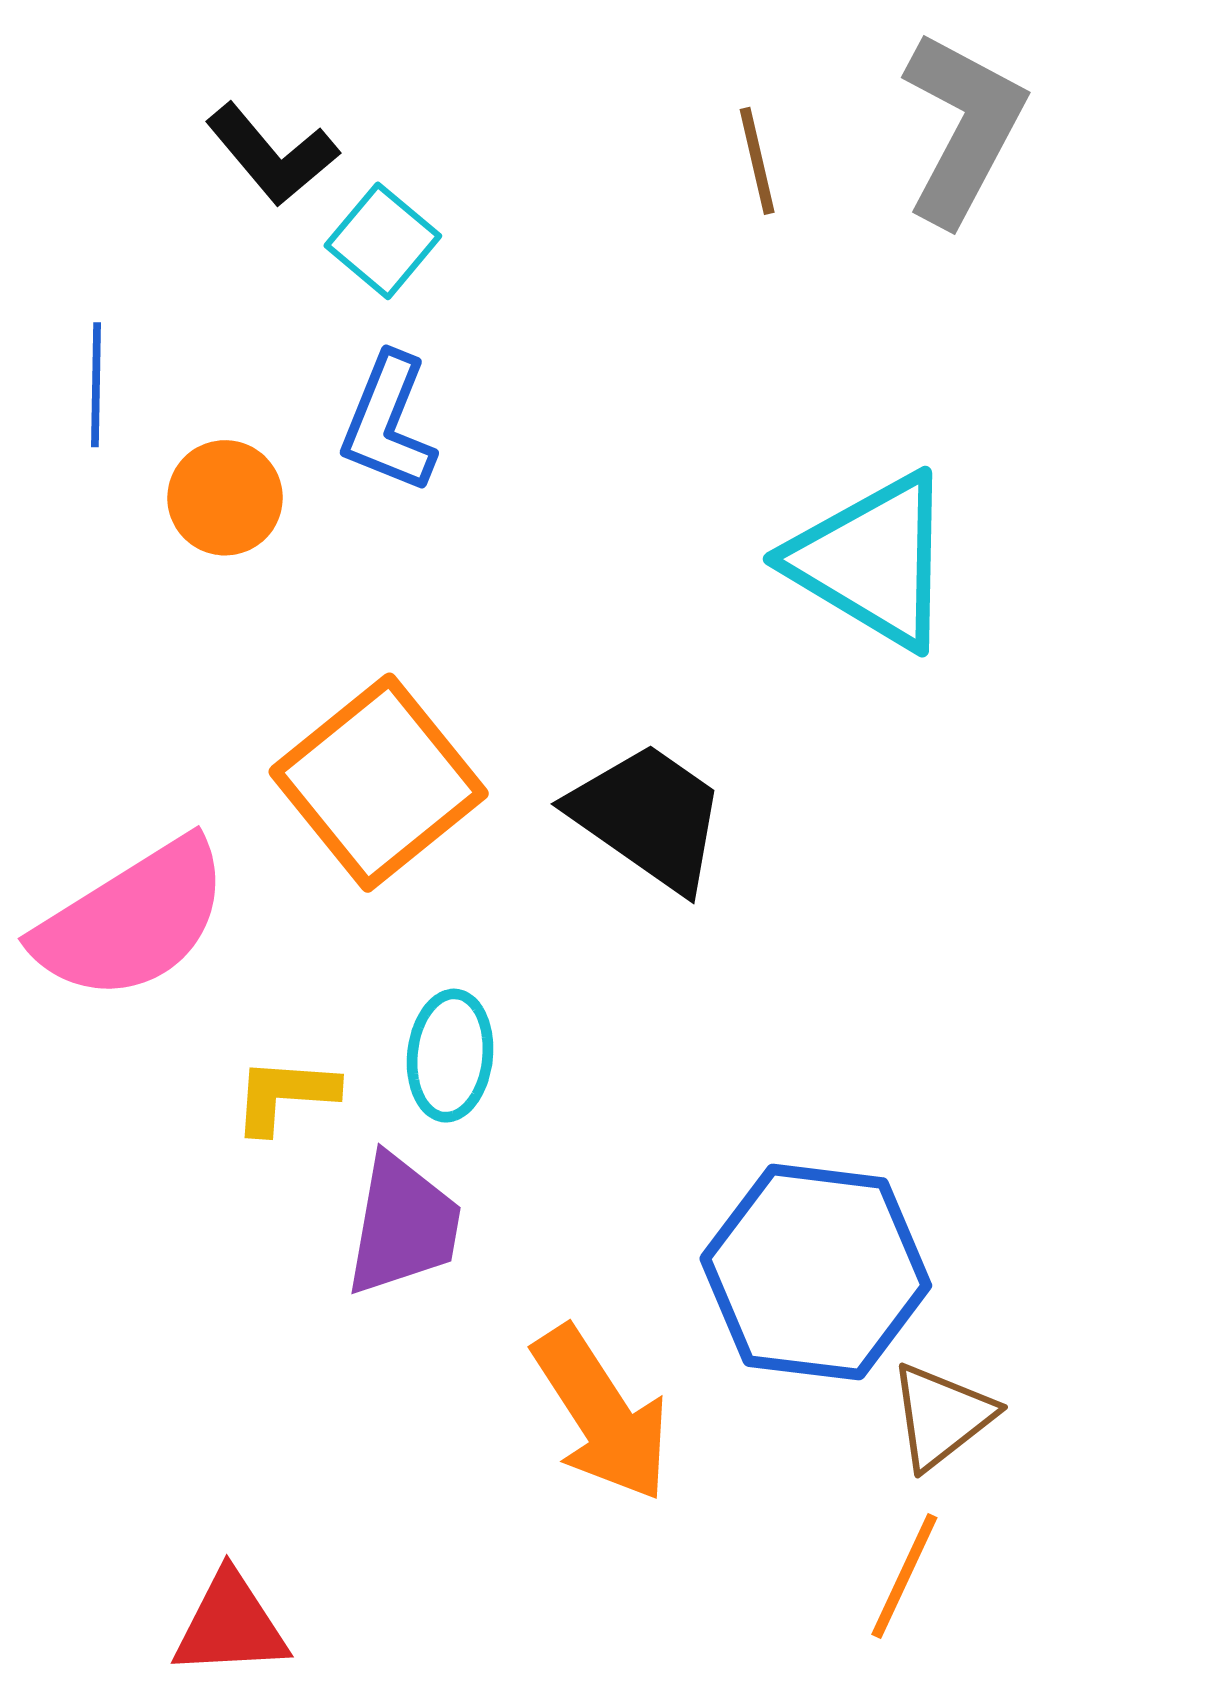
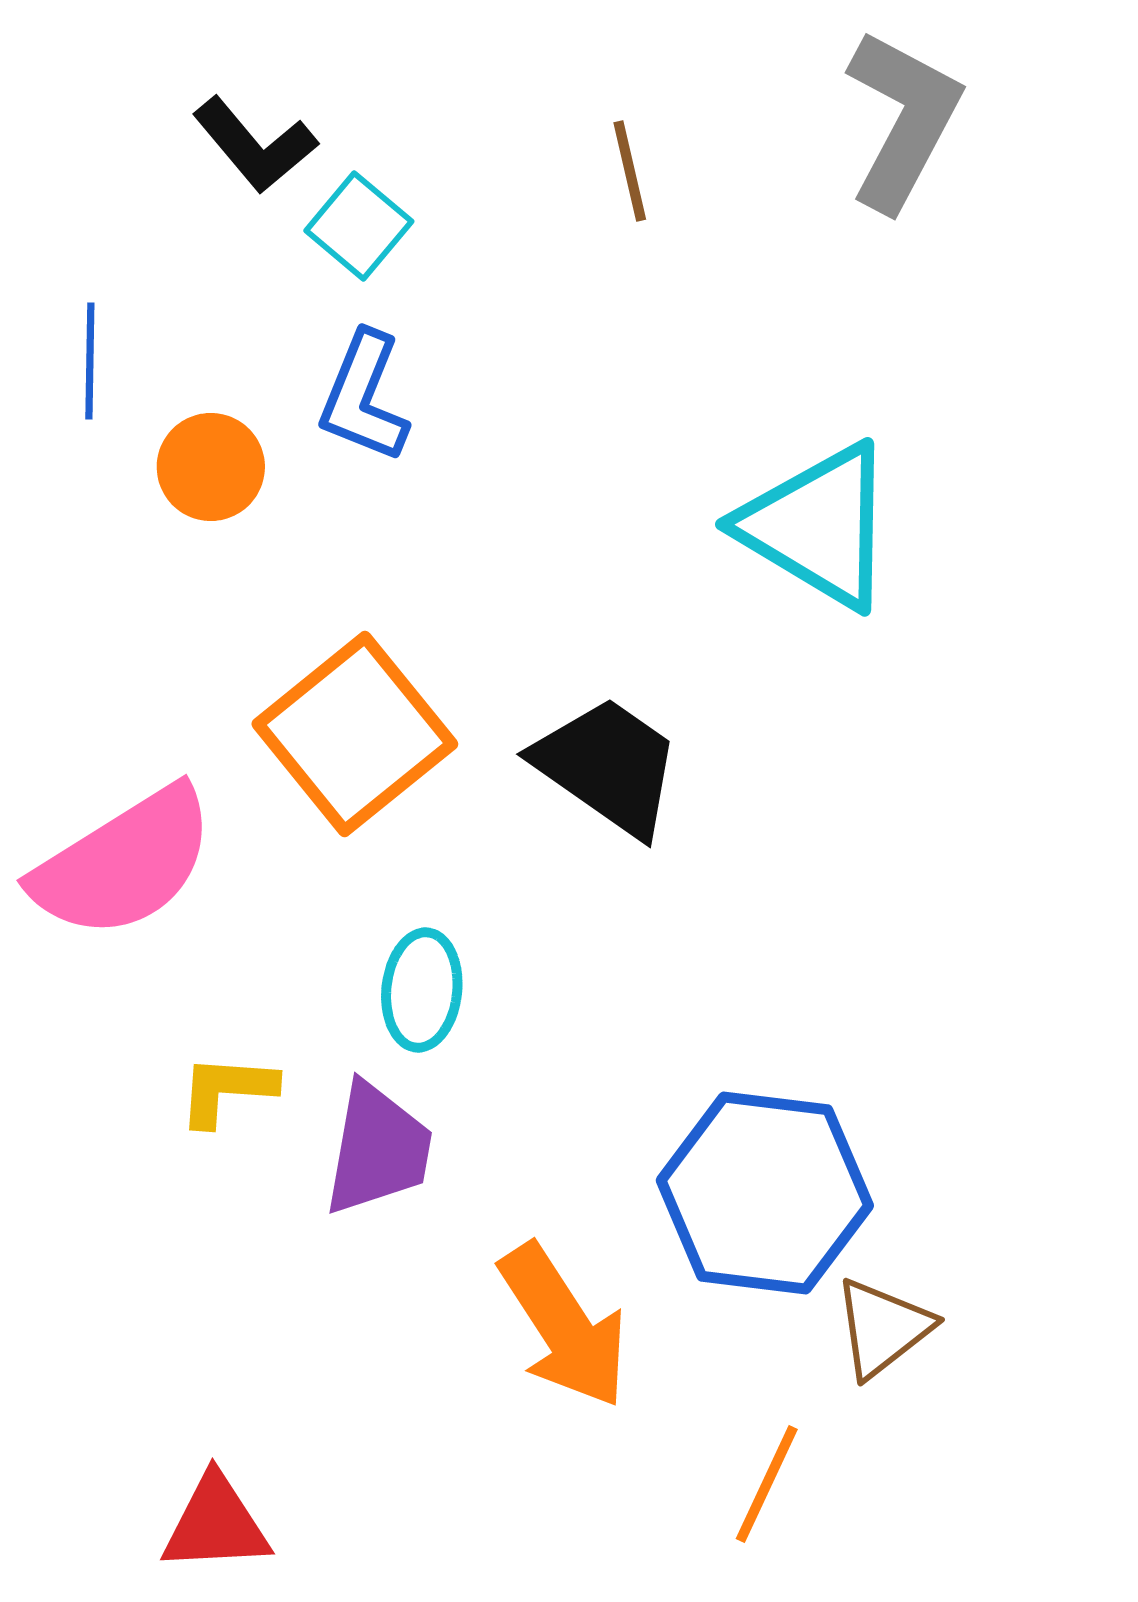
brown line: (757, 161) -> (630, 171), moved
yellow L-shape: (285, 1095) -> (227, 1090), moved
orange line: (904, 1576) -> (767, 1484), moved

